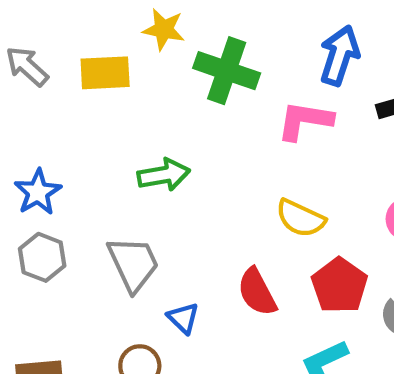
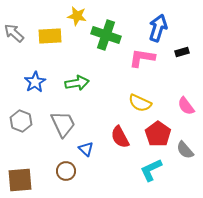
blue star: (38, 192) -> (35, 82), moved

